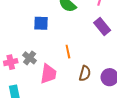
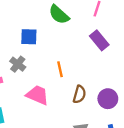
gray cross: (30, 58) -> (18, 64), moved
pink trapezoid: (48, 74) -> (37, 95), turned -75

